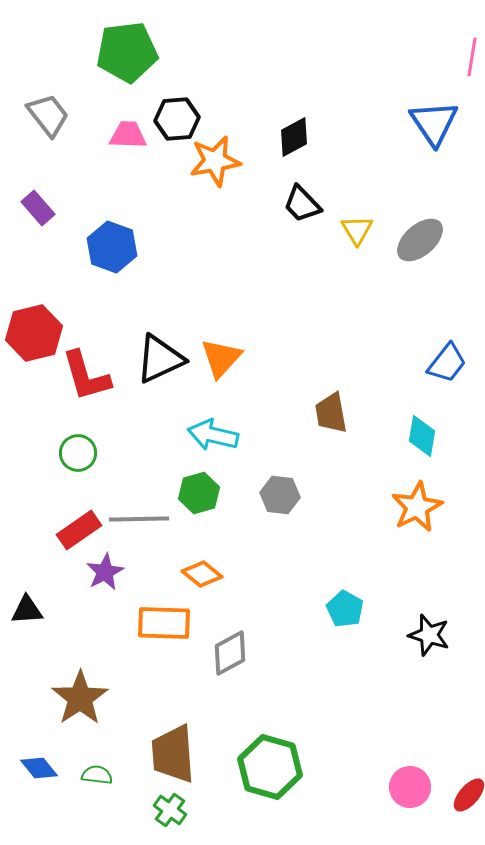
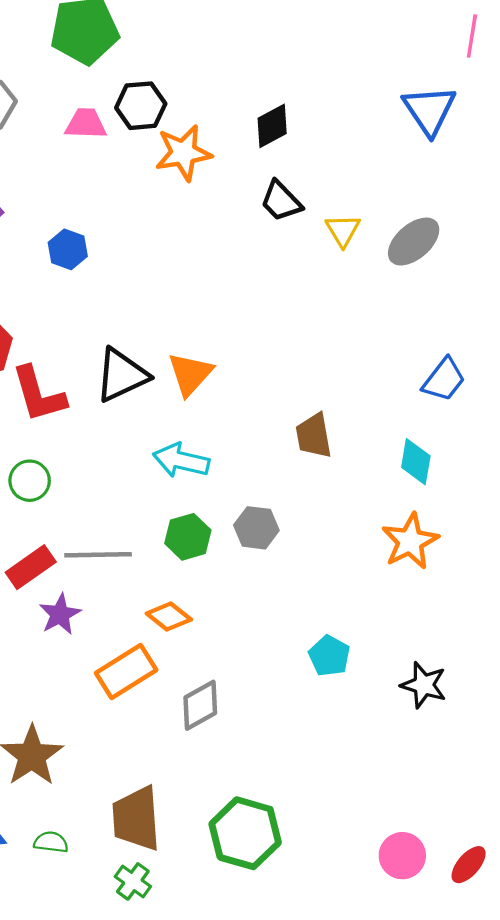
blue hexagon: (112, 247) -> (68, 249), size x0.7
green hexagon: (199, 493) -> (188, 537), moved
orange rectangle: (164, 623) -> (126, 672), turned -34

